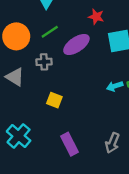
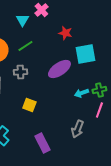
purple ellipse: (76, 44) -> (59, 69), moved
gray arrow: (112, 143) -> (77, 129), moved

